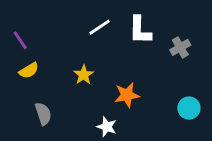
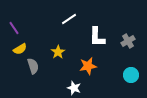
white L-shape: (140, 30) -> (97, 37), moved
gray cross: (180, 47) -> (128, 41), moved
gray semicircle: (43, 114) -> (33, 66), moved

